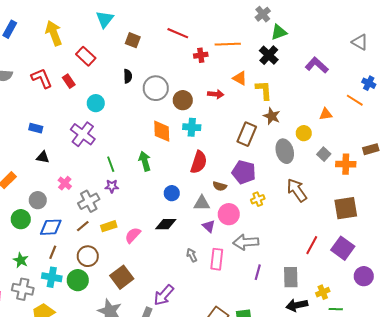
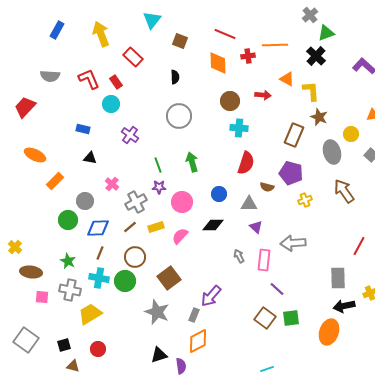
gray circle: (156, 88) -> (179, 116), moved
cyan circle: (96, 103) -> (111, 104), moved
orange diamond: (162, 131) -> (218, 63), moved
purple cross: (83, 134) -> (130, 135), size x0.7
pink circle: (229, 214) -> (182, 202), moved
purple line: (258, 272) -> (277, 289), moved, turned -63

